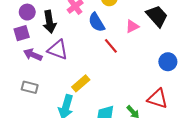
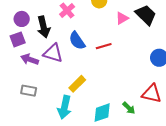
blue semicircle: (97, 22) -> (77, 41), moved
pink triangle: (132, 26) -> (122, 18), moved
red line: (111, 46) -> (104, 46), turned -63

